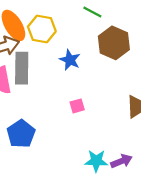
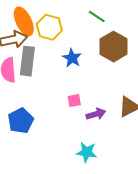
purple arrow: (121, 161) -> (96, 114), moved

